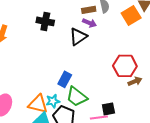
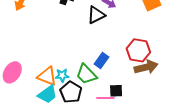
blue rectangle: (65, 79) -> (101, 61), moved
brown arrow: (135, 81) -> (146, 67), size x1.6

